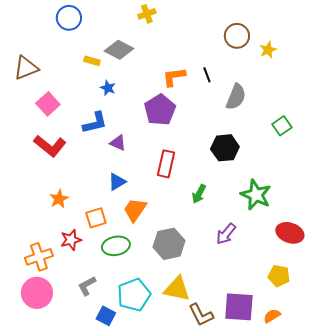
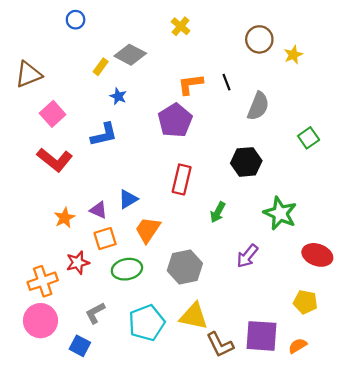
yellow cross: (147, 14) -> (181, 26), moved, turned -30
blue circle: (69, 18) -> (76, 20), size x0.7
yellow rectangle: (92, 61) -> (101, 67), turned -70
purple triangle: (118, 143) -> (98, 210), moved
blue square: (106, 316) -> (80, 346), moved

